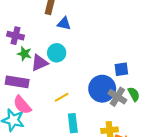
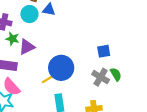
cyan circle: (57, 53) -> (29, 14), moved
blue circle: (102, 89) -> (61, 68), moved

